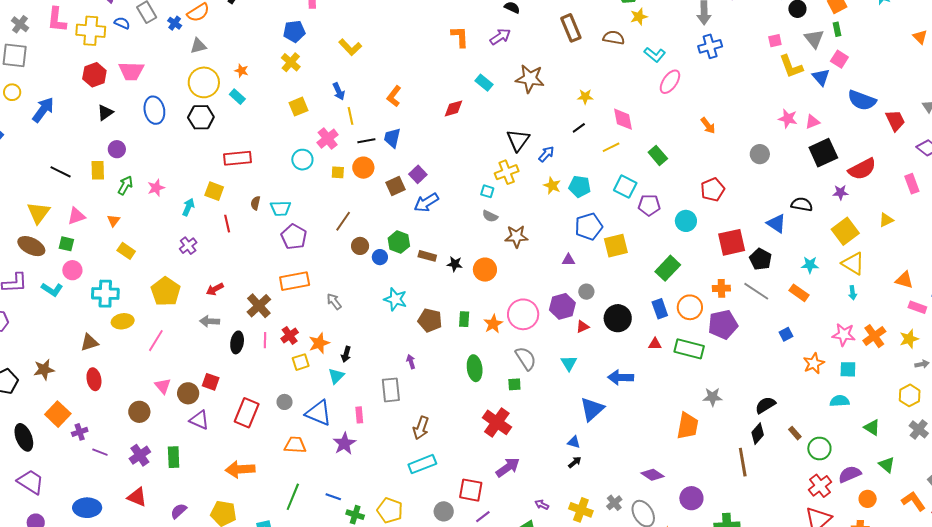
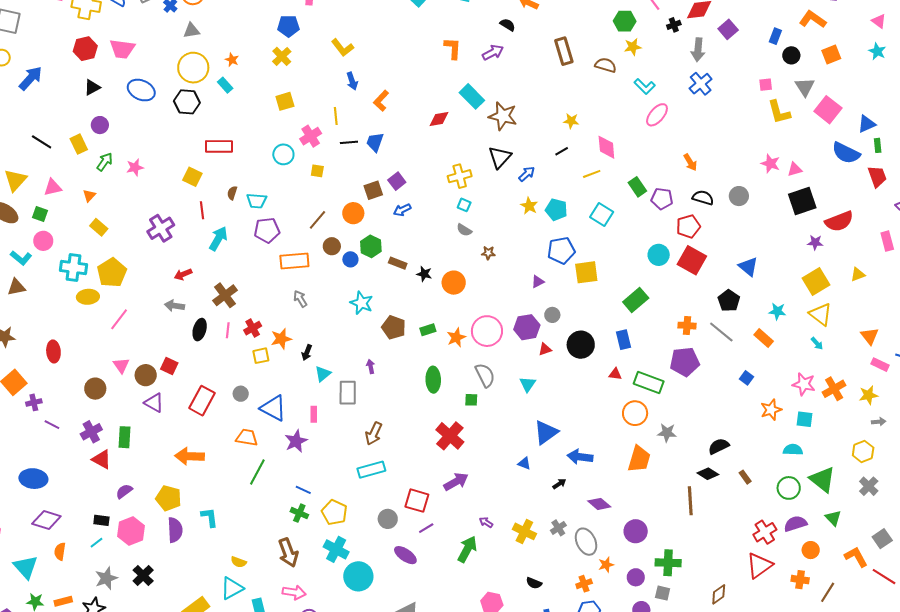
green rectangle: (837, 29) -> (878, 145), moved
blue cross: (710, 46) -> (701, 84), turned -30
pink square: (839, 59) -> (828, 110), size x1.5
blue triangle: (821, 77) -> (867, 124), moved, turned 42
brown star: (530, 79) -> (503, 116), moved
cyan rectangle: (484, 83) -> (472, 96), size x1.4
blue arrow: (339, 91) -> (352, 81), moved
blue ellipse: (154, 110) -> (141, 90), turned -60
orange circle: (363, 168) -> (353, 213), moved
yellow rectangle: (98, 170) -> (79, 144), turned -30
yellow cross: (507, 172) -> (460, 176), moved
blue arrow: (426, 203) -> (402, 210), size x0.7
black semicircle: (802, 204) -> (703, 198), moved
purple pentagon: (649, 205) -> (662, 199), moved
cyan arrow: (188, 207) -> (218, 239), moved, size x1.4
brown star: (516, 236) -> (488, 253), size x0.6
purple pentagon: (294, 237) -> (267, 230), turned 30
red square: (732, 242) -> (692, 260), moved, turned 36
purple cross: (188, 246) -> (161, 228), size x1.5
purple triangle: (568, 260) -> (538, 282), turned -32
orange triangle: (904, 280) -> (870, 336), turned 30
orange rectangle: (295, 281) -> (294, 261), moved
yellow pentagon: (166, 292) -> (112, 273), moved
cyan arrow: (853, 293) -> (817, 343), turned -40
orange circle: (690, 307) -> (635, 413), moved
green rectangle: (464, 319) -> (428, 330), turned 63
blue square: (786, 334) -> (746, 378), turned -32
brown triangle: (89, 342) -> (16, 287), moved
cyan triangle: (336, 376) -> (323, 374), moved
blue arrow: (621, 377) -> (580, 457), moved
green triangle: (872, 427) -> (822, 479), size x1.6
black diamond: (758, 434) -> (708, 474), turned 75
green circle: (819, 449) -> (789, 488), moved
black arrow: (575, 462) -> (559, 484), moved
red triangle: (137, 497) -> (102, 459), moved
green line: (293, 497) -> (257, 472), moved
blue line: (333, 497) -> (303, 490), moved

